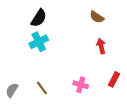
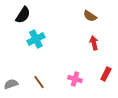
black semicircle: (39, 18) -> (23, 15), moved
gray semicircle: (12, 90) -> (11, 84), turned 40

